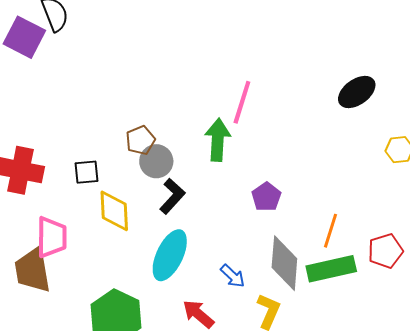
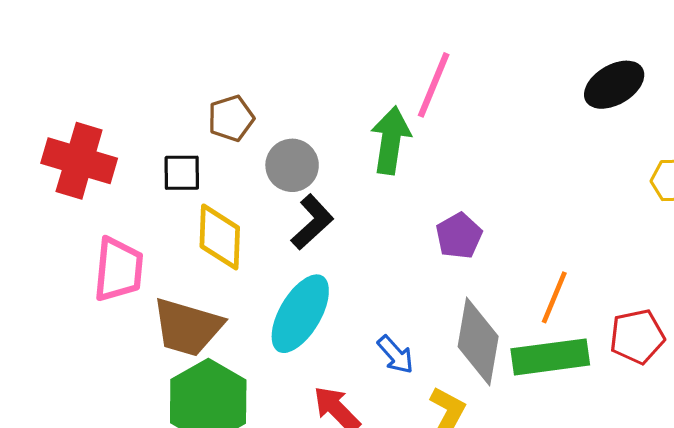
brown pentagon: (141, 140) -> (231, 118), moved
brown trapezoid: (33, 270) -> (187, 327), moved, turned -69

